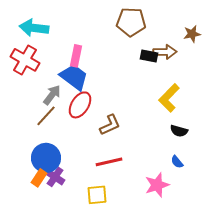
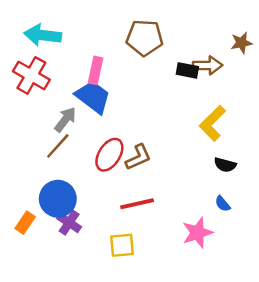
brown pentagon: (131, 22) -> (145, 38), moved
red ellipse: (80, 105) -> (109, 155), moved
orange rectangle: (39, 178) -> (25, 223), moved

